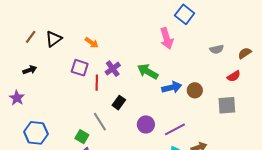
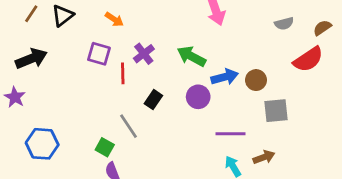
black arrow: (30, 70) -> (31, 59), size x1.6
red semicircle: (234, 76) -> (308, 59), size x1.6
gray square: (227, 105) -> (276, 111), moved
purple circle: (146, 124) -> (198, 97), moved
purple line: (175, 129) -> (231, 134), turned 30

